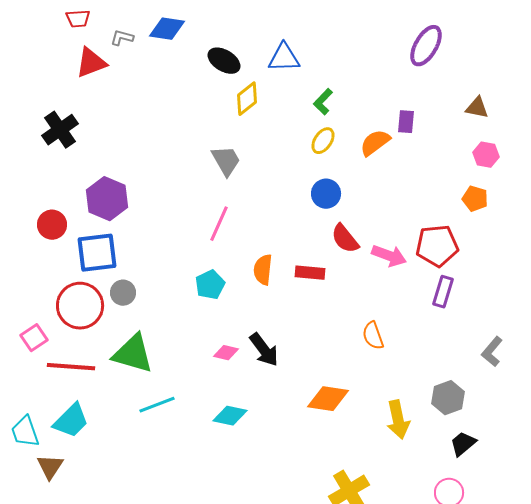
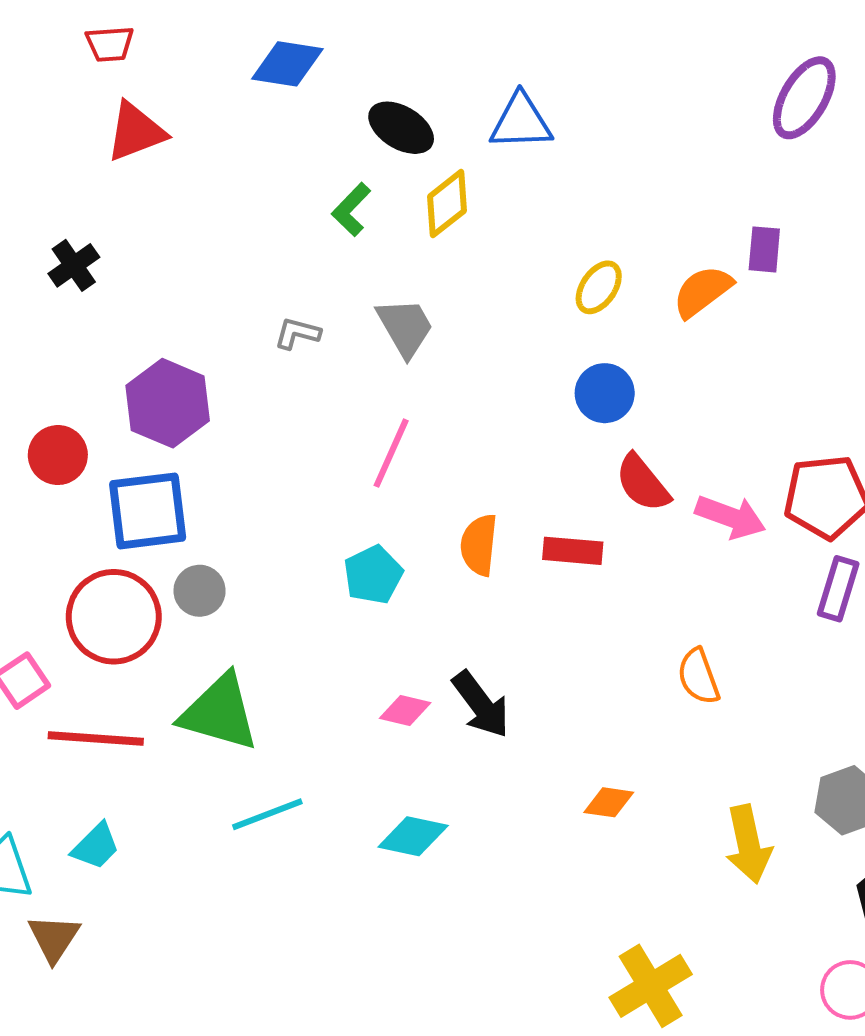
gray L-shape: (122, 38) -> (297, 333), moved
green L-shape: (323, 102) -> (351, 210), moved
black cross: (60, 130) -> (74, 265), size x0.7
orange diamond: (328, 399) -> (609, 802), size x0.6
cyan trapezoid: (71, 421) -> (96, 846), size x0.7

